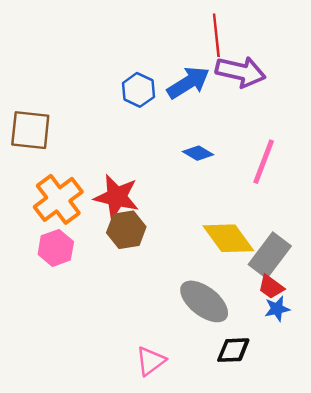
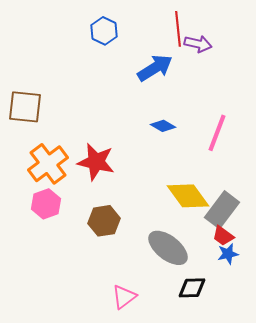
purple arrow: (241, 72) -> (198, 44), moved, size x0.7
blue hexagon: (138, 90) -> (104, 31), moved
brown hexagon: (126, 230) -> (104, 221), moved

